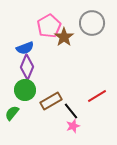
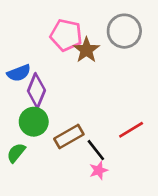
pink pentagon: (49, 26) -> (66, 35), turned -30
blue semicircle: (25, 48) -> (19, 73), moved

